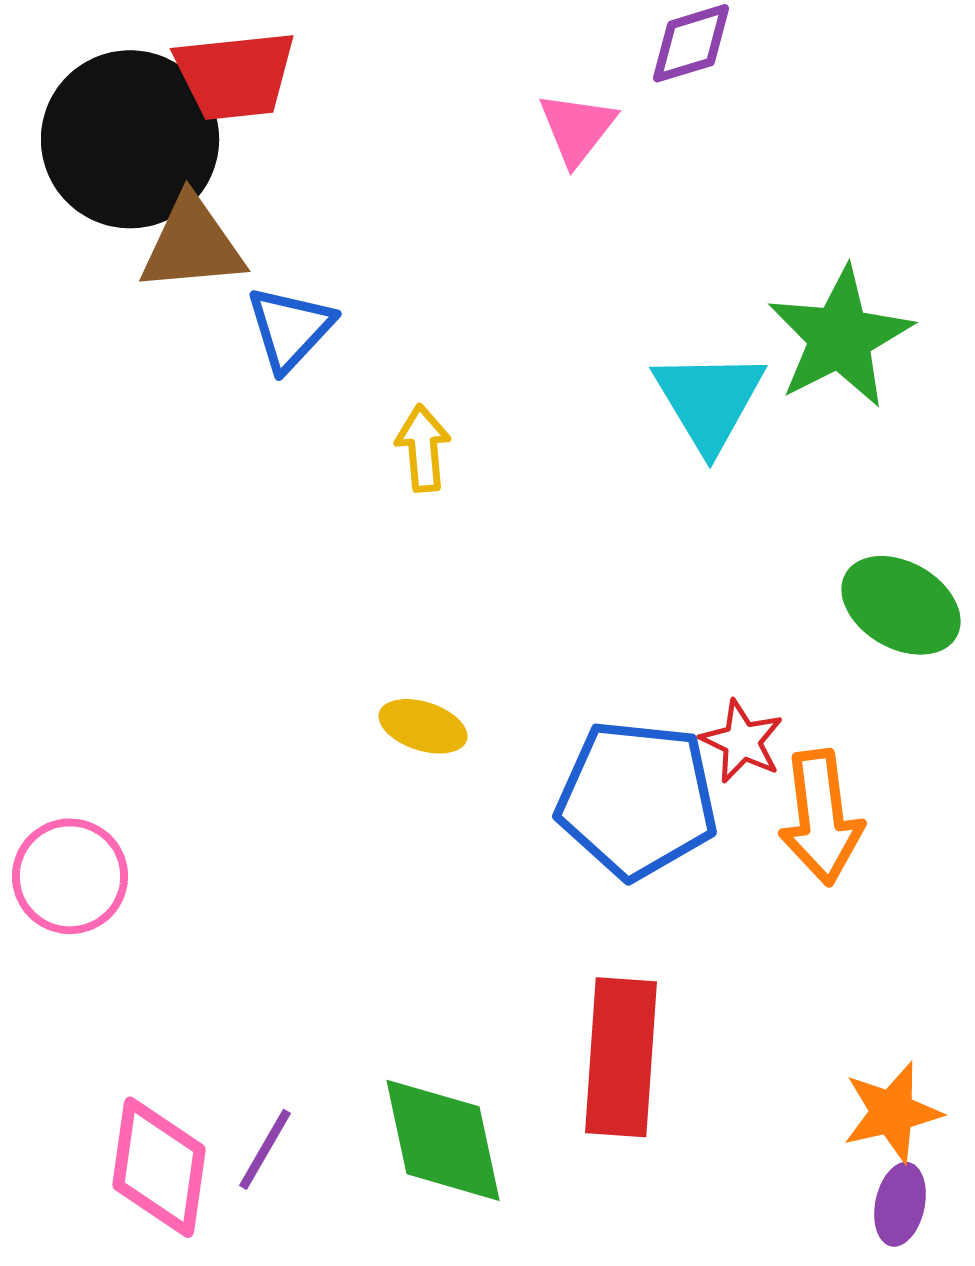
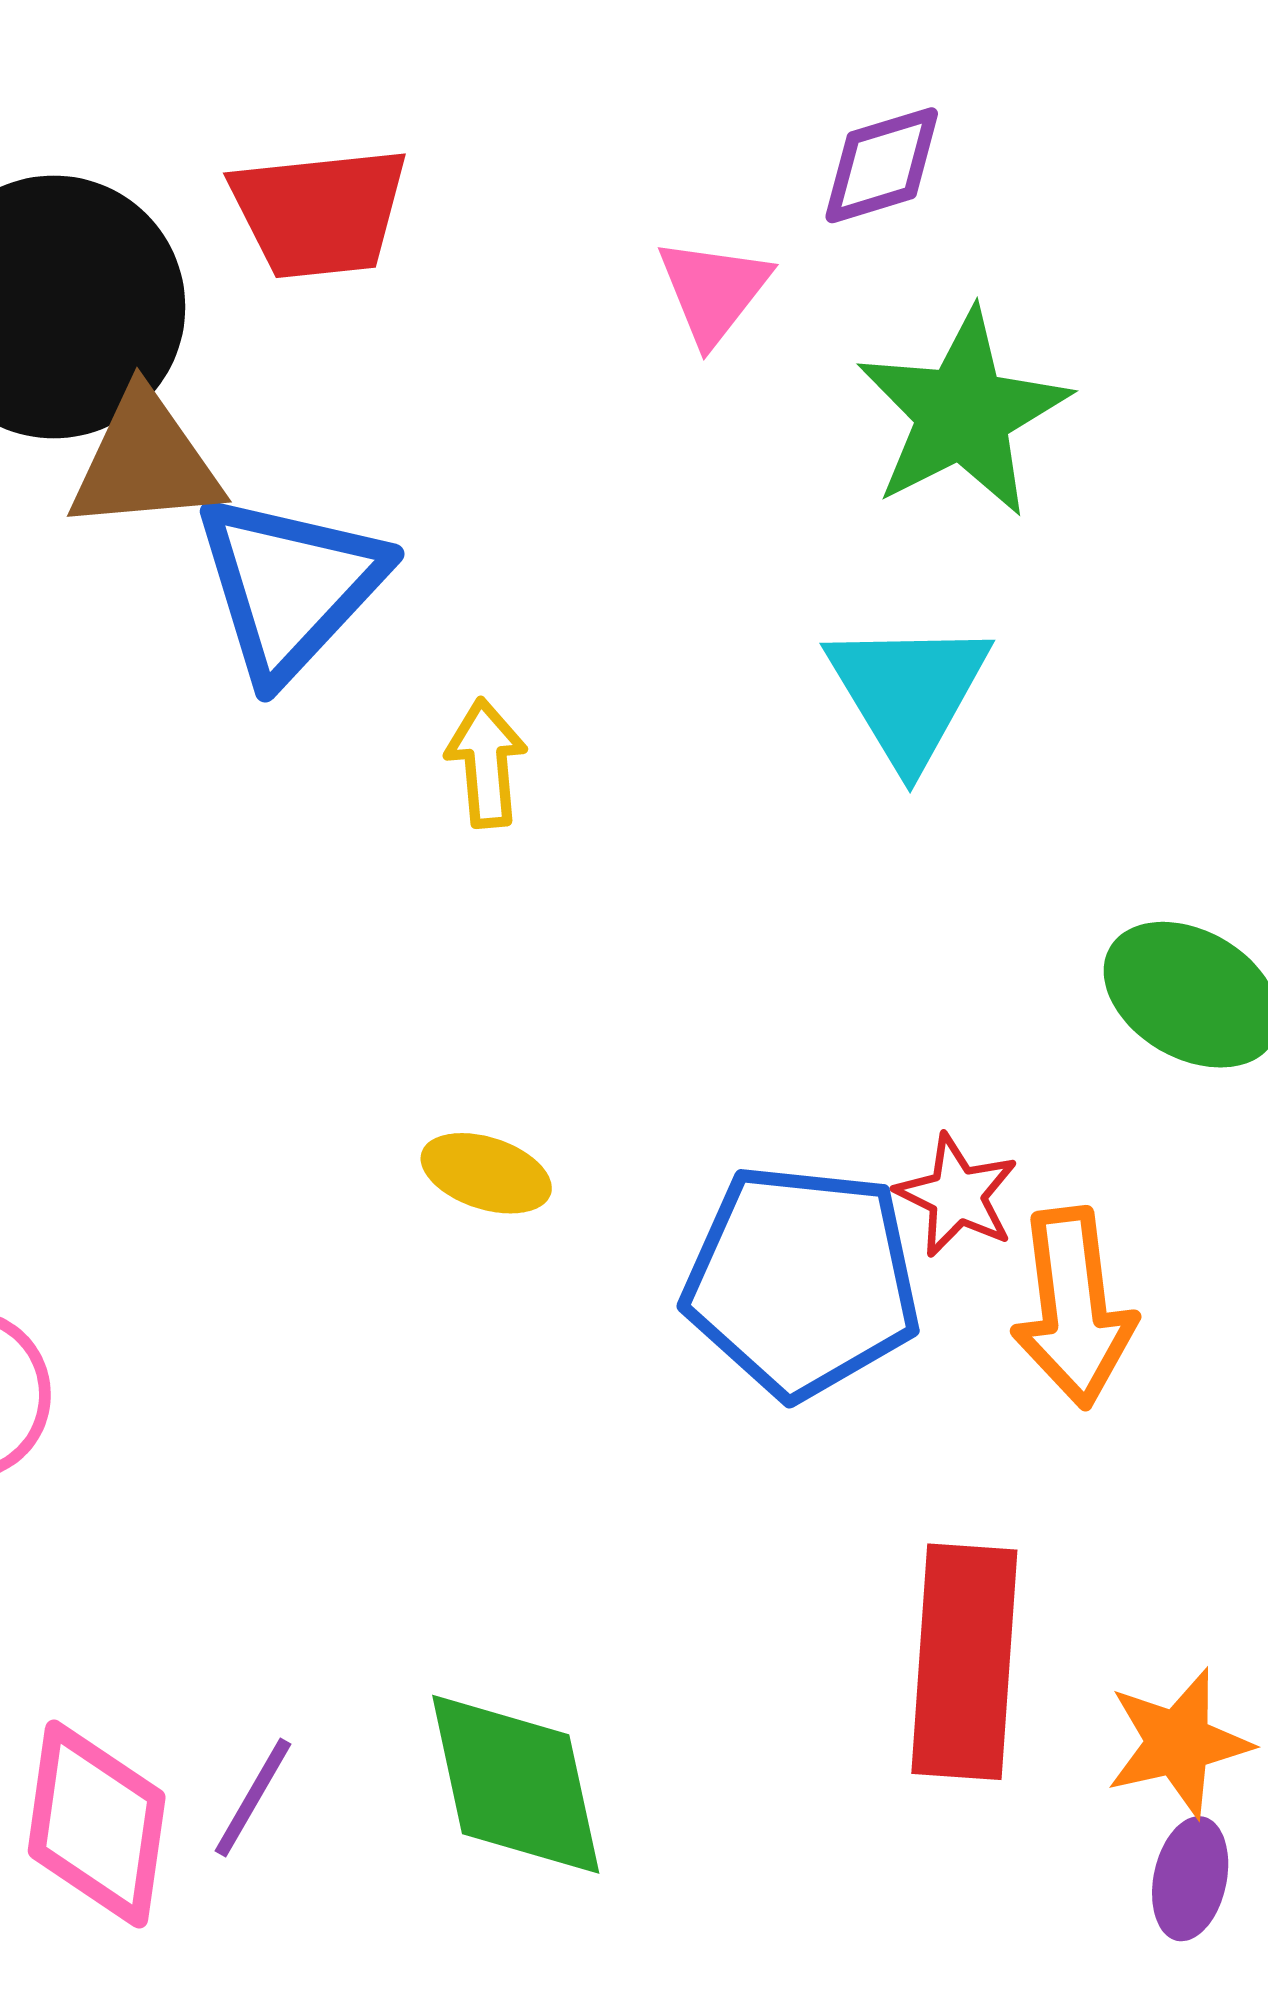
red trapezoid: (235, 75) -> (319, 213), moved
blue triangle: (290, 328) -> (290, 586), size x1.5
green star: (840, 337) -> (963, 413), moved
red rectangle: (621, 1057) -> (964, 1662), moved

